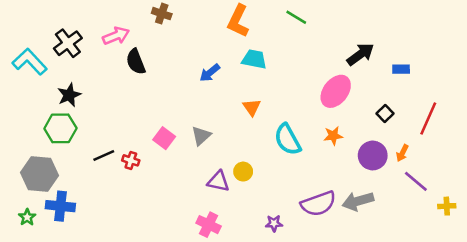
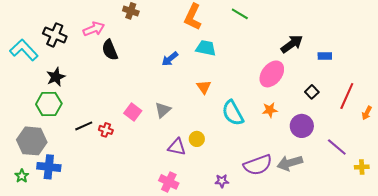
black cross: (68, 43) -> (55, 35), turned -30
orange arrow: (402, 153) -> (367, 113), moved

